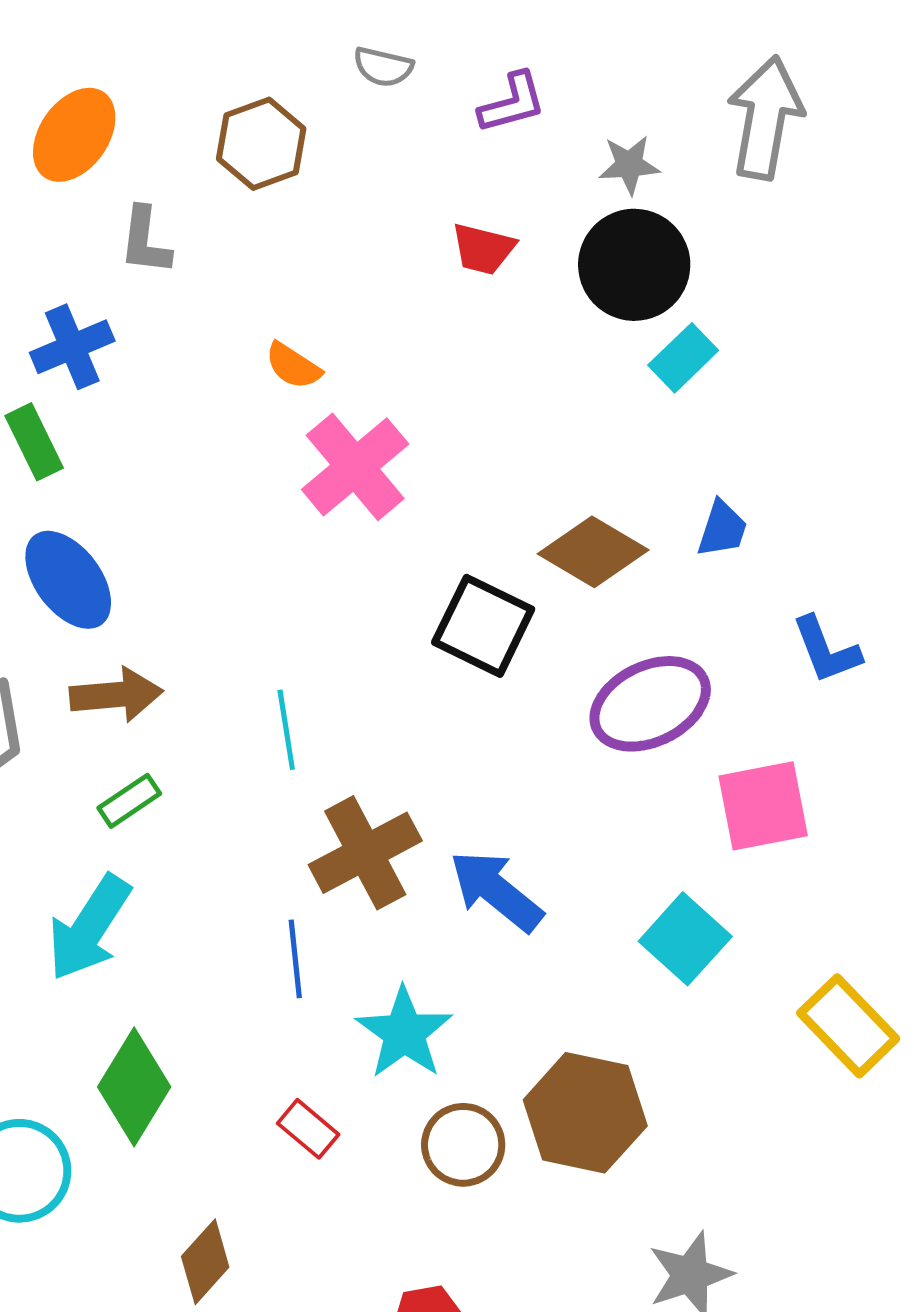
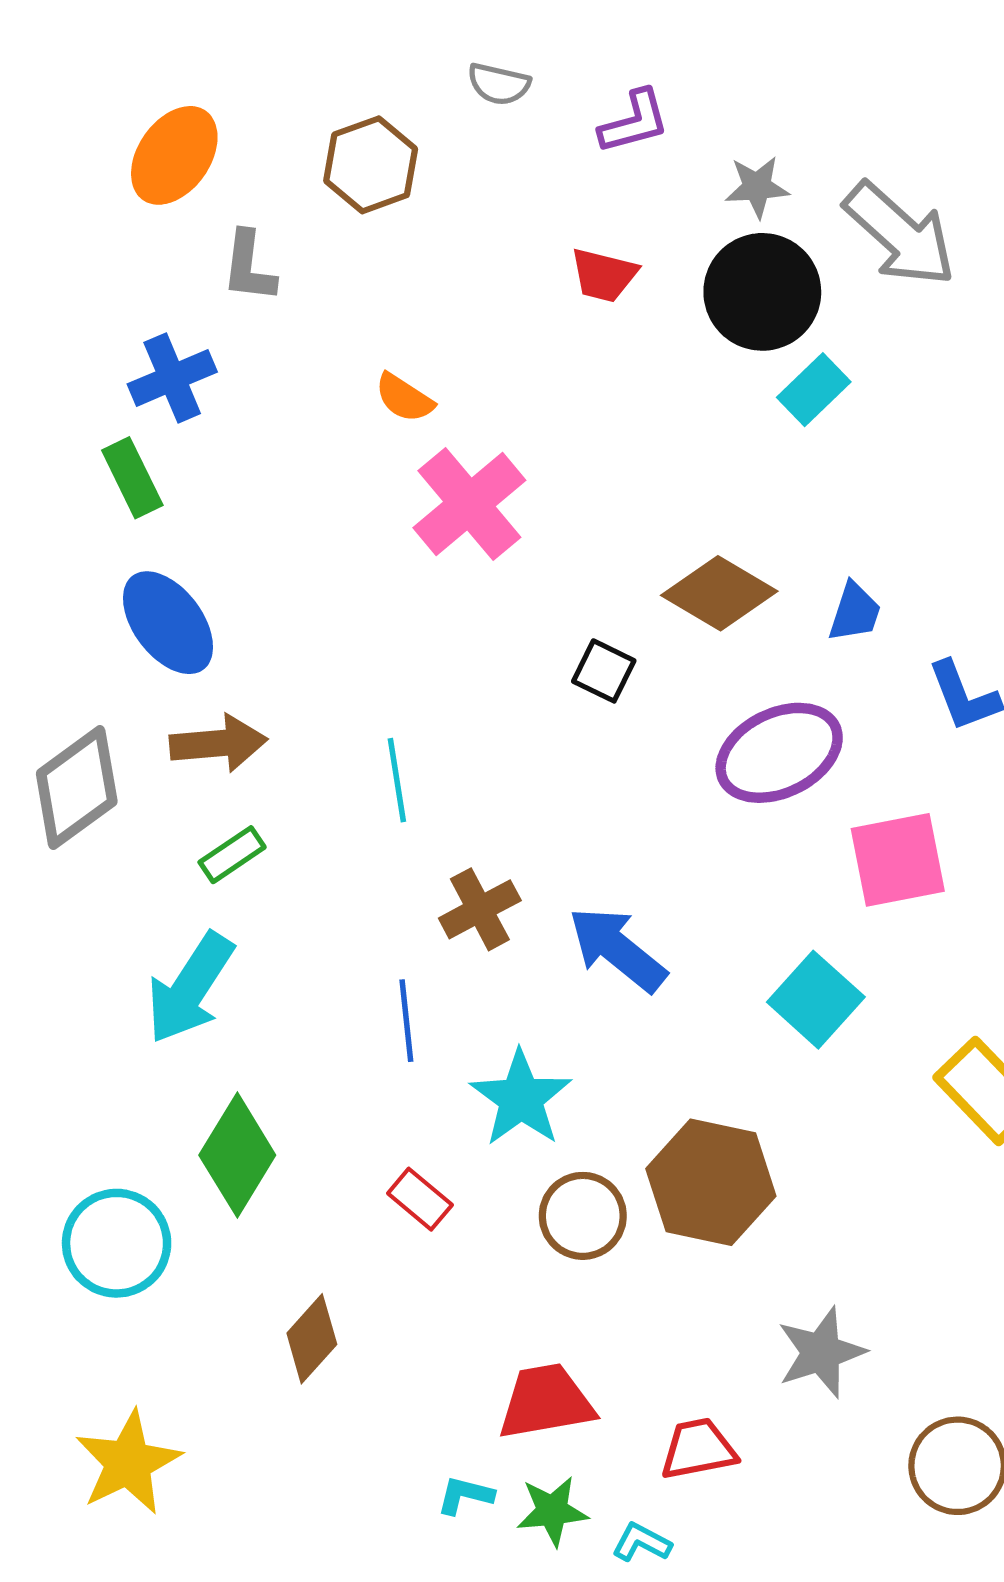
gray arrow: (765, 118) -> (900, 234), moved, turned 122
blue trapezoid: (722, 529) -> (855, 612), moved
black square: (483, 626) -> (604, 671), size x0.6
brown cross: (365, 853) -> (480, 909), size x0.7

